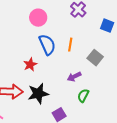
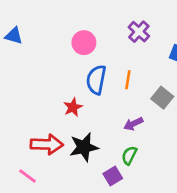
blue semicircle: (47, 45) -> (96, 80), turned -145
green semicircle: (83, 96) -> (129, 155), moved

